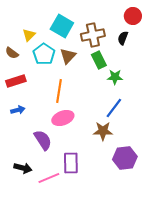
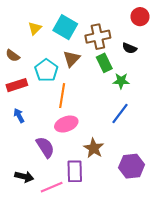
yellow triangle: (29, 35) -> (35, 28), moved
black semicircle: (123, 38) -> (129, 48), moved, turned -88
cyan pentagon: (44, 54) -> (46, 70), moved
blue arrow: (18, 110) -> (19, 116), turned -104
brown star: (103, 131) -> (94, 148), moved, turned 30

